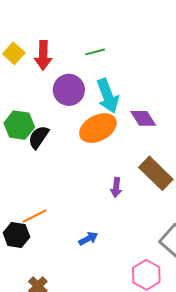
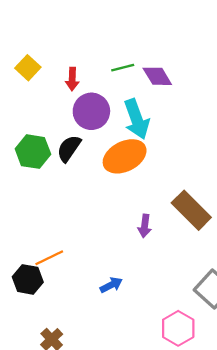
red arrow: (43, 55) -> (72, 79), moved, size x0.7
purple diamond: (143, 118) -> (157, 76), moved
black semicircle: (39, 137) -> (69, 148), moved

